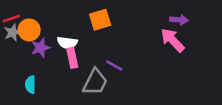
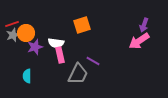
purple arrow: (179, 20) -> (144, 25), turned 104
pink arrow: (173, 40) -> (139, 41), turned -80

